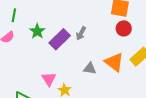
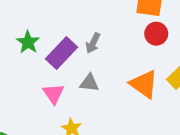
gray triangle: (90, 68) -> (89, 83), moved
pink triangle: (49, 79) -> (53, 94), moved

